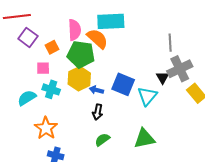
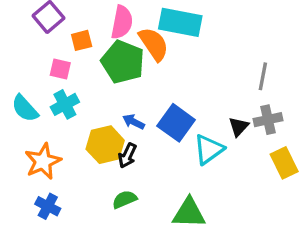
gray cross: (180, 69) -> (268, 120), size x0.7
yellow hexagon: (79, 79) -> (105, 145), moved
cyan cross: (51, 89) -> (65, 104), turned 30
cyan semicircle: (27, 98) -> (25, 108), turned -114

